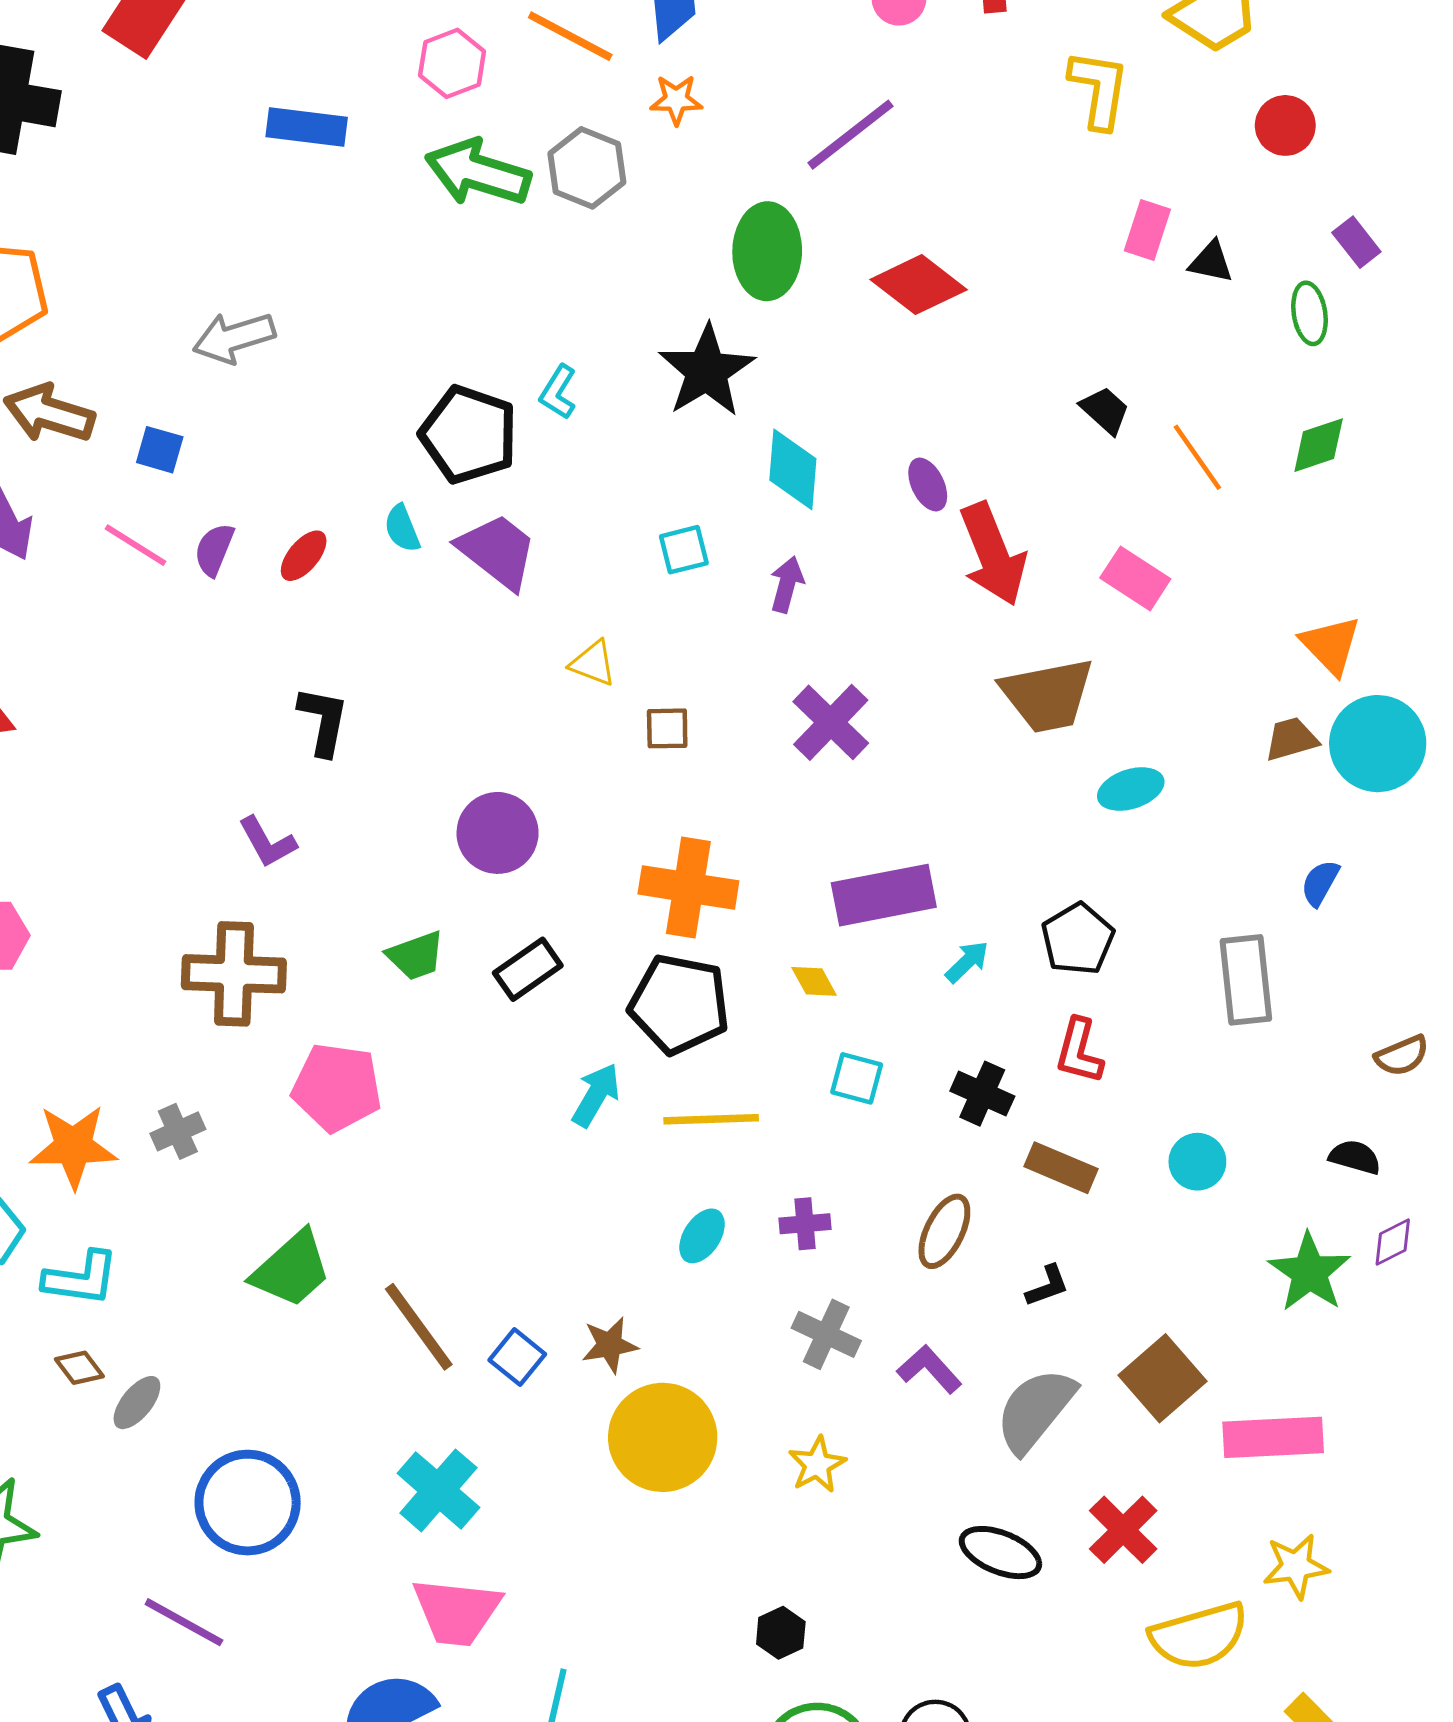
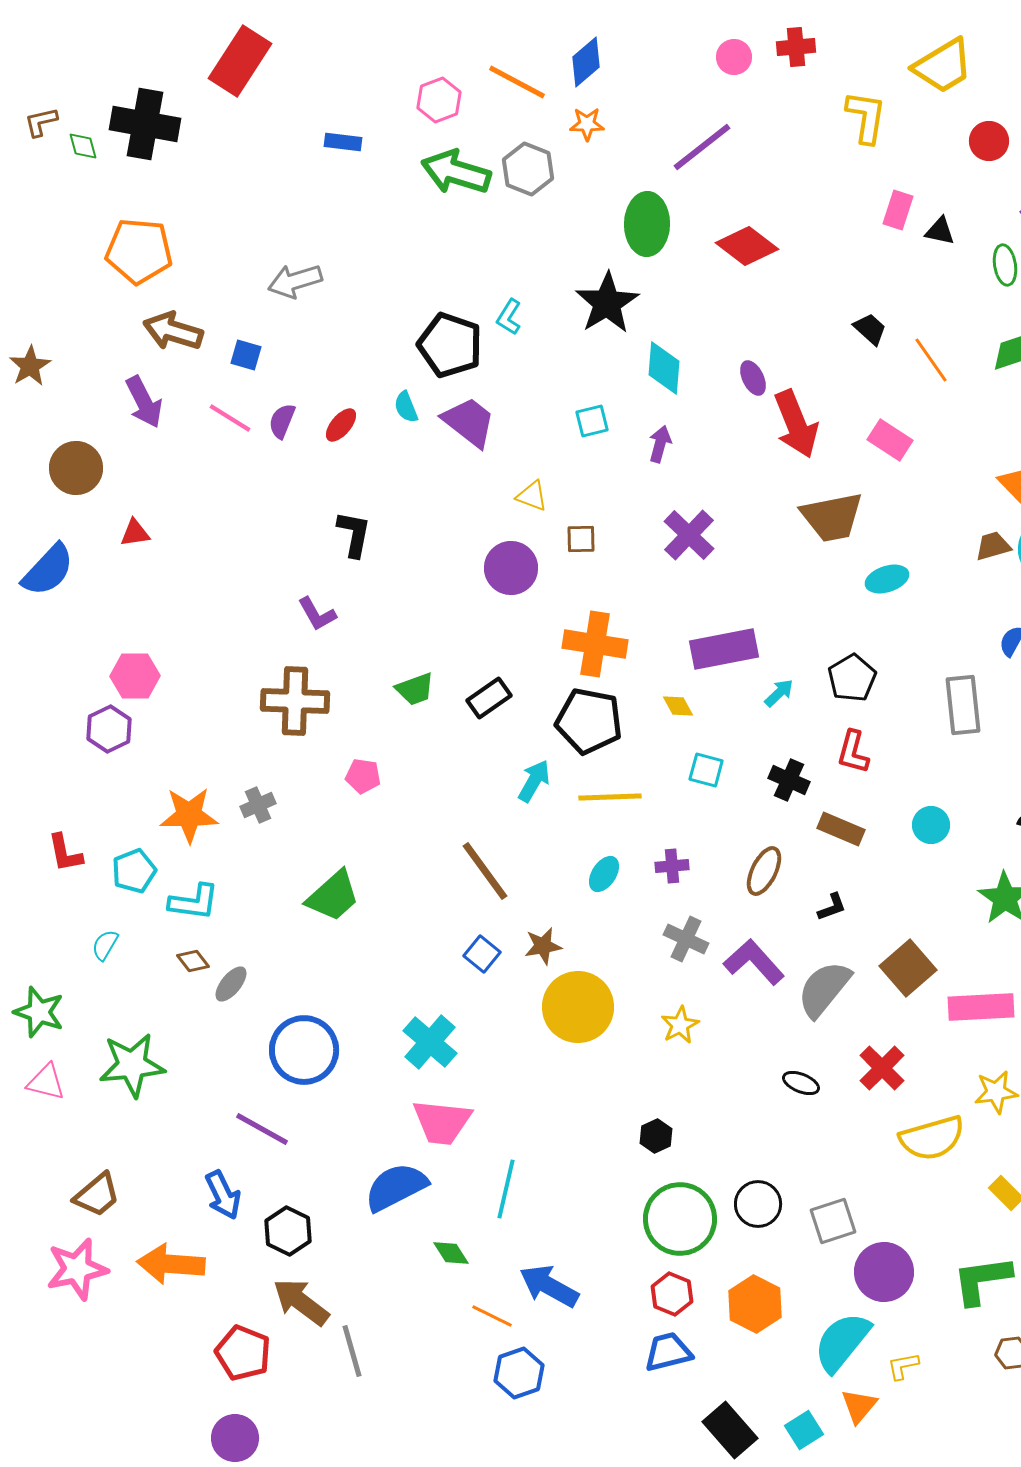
blue rectangle: (307, 127) -> (343, 142), size x0.7
purple circle: (498, 833) -> (511, 568), moved
pink pentagon: (337, 1087) -> (363, 776), size x0.6
brown line: (419, 1327) -> (485, 871), moved
purple L-shape: (929, 1369) -> (754, 962), size x1.4
black ellipse: (1000, 1553) -> (801, 1083), size x0.7

